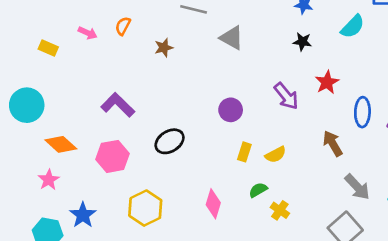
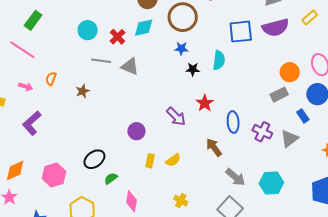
cyan semicircle: (353, 27) -> (219, 60), turned -30
gray triangle: (232, 38) -> (130, 66), moved
black star: (302, 42) -> (193, 69), moved
purple L-shape: (118, 105) -> (32, 123), moved, turned -80
orange diamond: (61, 144) -> (15, 170), turned -60
green semicircle: (258, 190) -> (111, 178), moved

